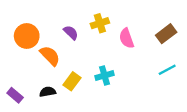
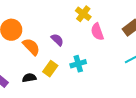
yellow cross: (100, 23) -> (83, 14), moved, turned -35
purple semicircle: (71, 33) -> (57, 40), moved

